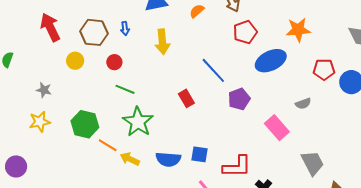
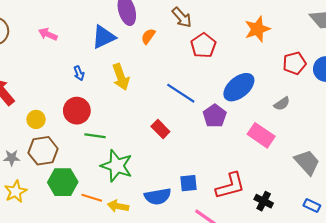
brown hexagon: (94, 32) -> (43, 151), moved
blue ellipse: (271, 61) -> (239, 87), moved
red circle: (114, 62) -> (77, 111), size x1.6

